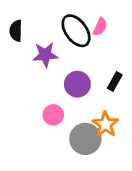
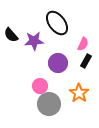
pink semicircle: (100, 27) -> (83, 44), moved
black semicircle: (16, 31) -> (11, 35), moved, turned -42
gray circle: (85, 139) -> (49, 104), moved

